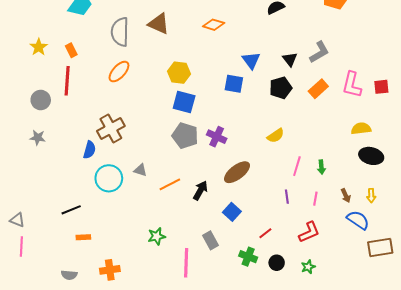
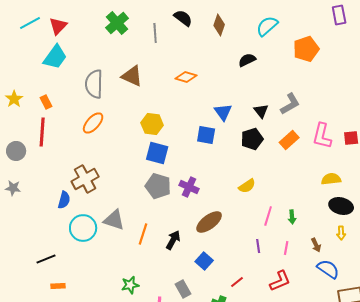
gray triangle: (140, 170) -> (114, 220), size x1.6
orange line: (170, 184) -> (143, 234), turned -45
yellow arrow: (371, 196) -> (341, 233), moved

